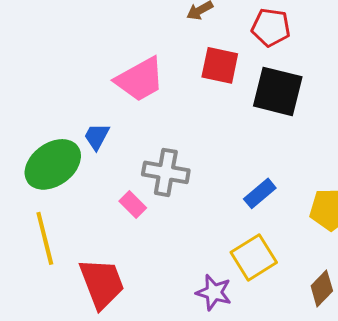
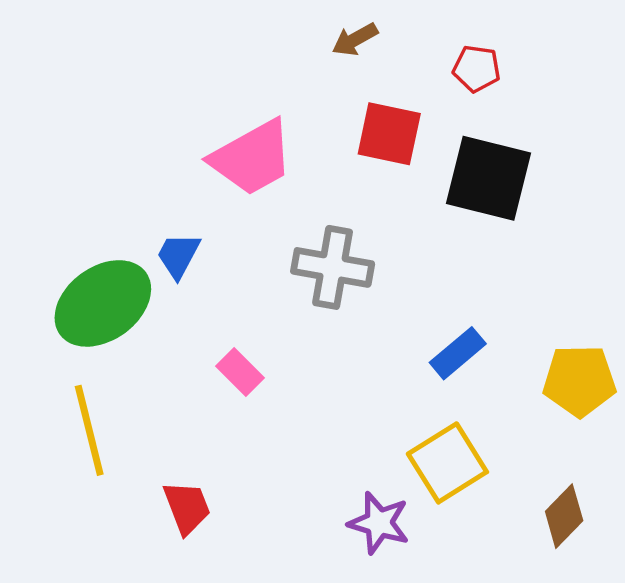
red pentagon: (271, 27) -> (477, 69), size x0.7
gray cross: (166, 172) -> (333, 267), moved
red trapezoid: (102, 283) -> (187, 507), size x0.6

